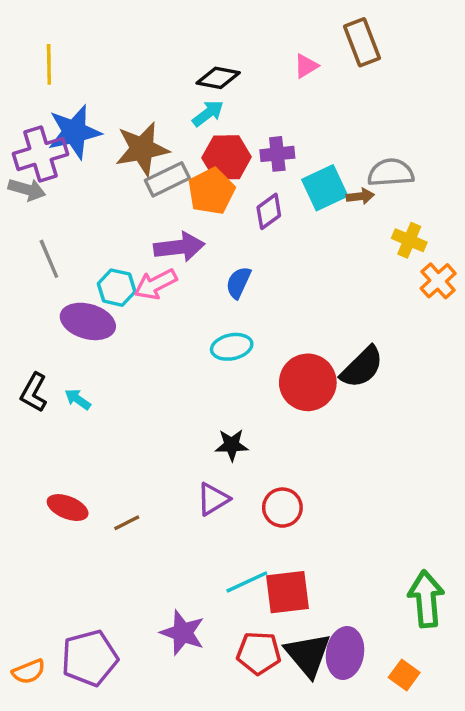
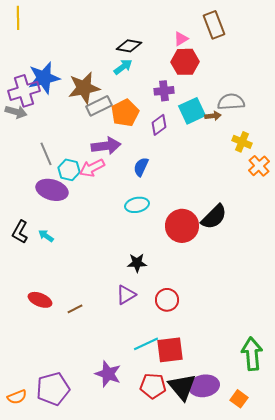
yellow line: (49, 64) -> (18, 18), moved
red hexagon: (227, 157) -> (185, 62), moved
gray line: (49, 259) -> (46, 154), moved
purple ellipse: (345, 653) -> (204, 386), turned 72

